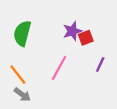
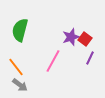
purple star: (72, 31) -> (71, 37), moved
red square: (86, 38) -> (85, 39), moved, turned -32

